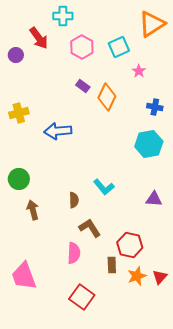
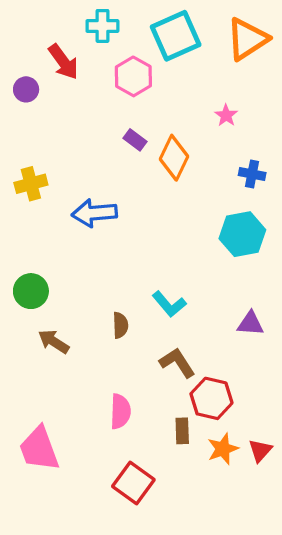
cyan square: (119, 47) -> (176, 36), moved, size x1.4
brown arrow: (33, 210) -> (54, 342), turned -42
brown L-shape: (90, 228) -> (177, 363), moved

